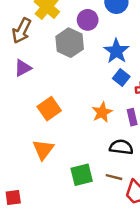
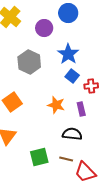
gray hexagon: (70, 43) -> (29, 62), moved
orange star: (102, 112) -> (56, 105), turned -30

